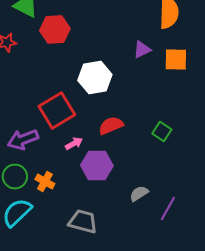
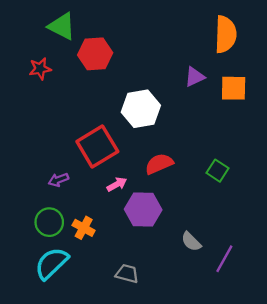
purple arrow: (23, 140) -> (58, 180), size x0.6
gray semicircle: (139, 194) -> (191, 242), turned -102
gray trapezoid: (83, 222) -> (127, 274), size x0.7

